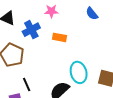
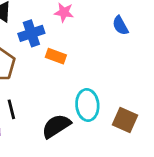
orange rectangle: (59, 37) -> (56, 56), moved

